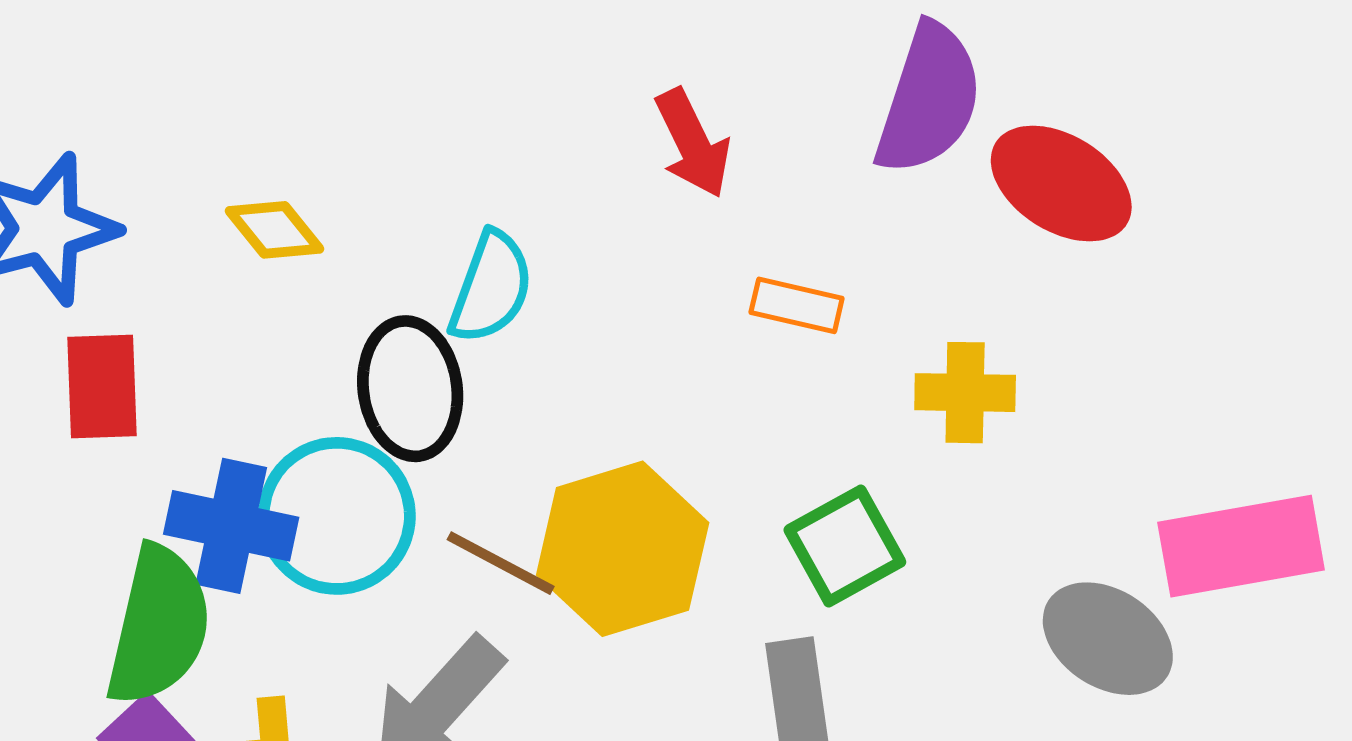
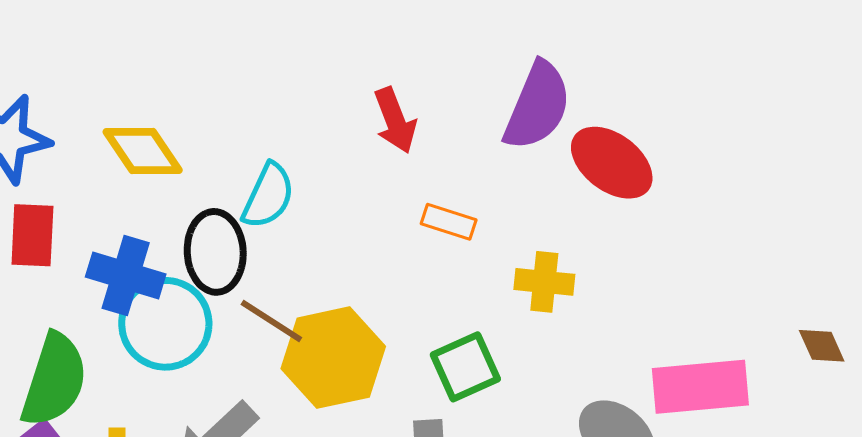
yellow diamond: (274, 230) -> (143, 151), size x1.4
blue cross: (231, 526) -> (126, 276), moved
brown line: (501, 563) -> (271, 321), moved

